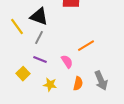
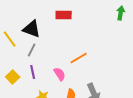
purple line: (40, 60) -> (33, 72), turned 56
yellow square: (23, 74) -> (13, 77), moved

